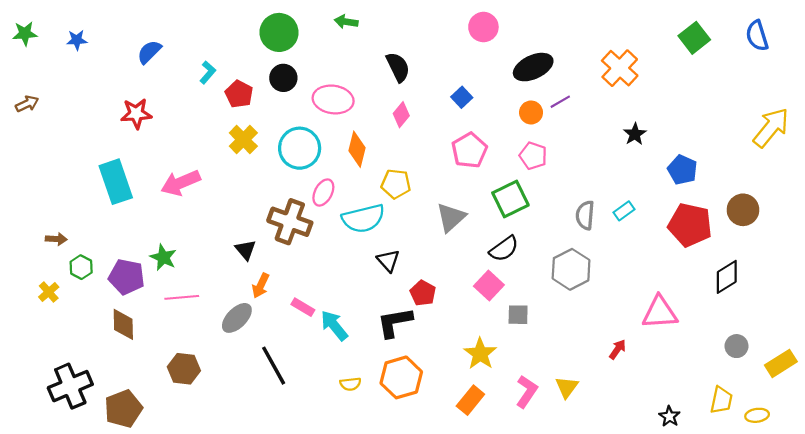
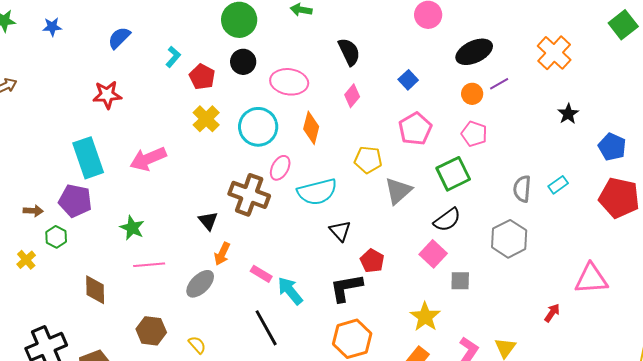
yellow pentagon: (396, 184) -> (368, 160), moved
purple pentagon: (127, 277) -> (75, 201), moved
black line: (274, 366) -> (266, 328), moved
yellow semicircle: (350, 384) -> (197, 345), moved, turned -126

